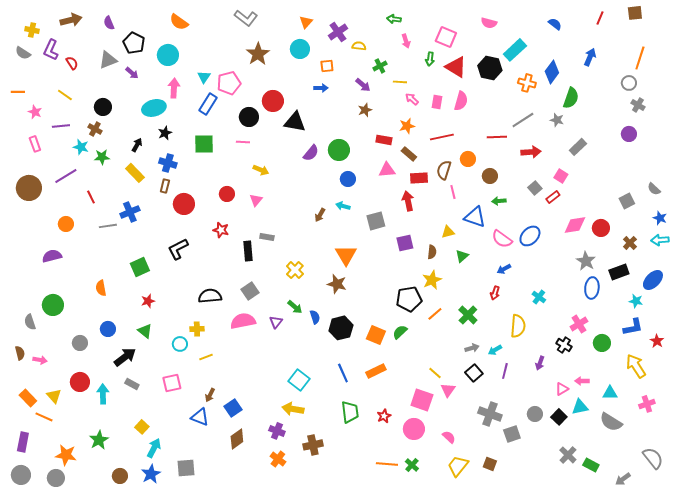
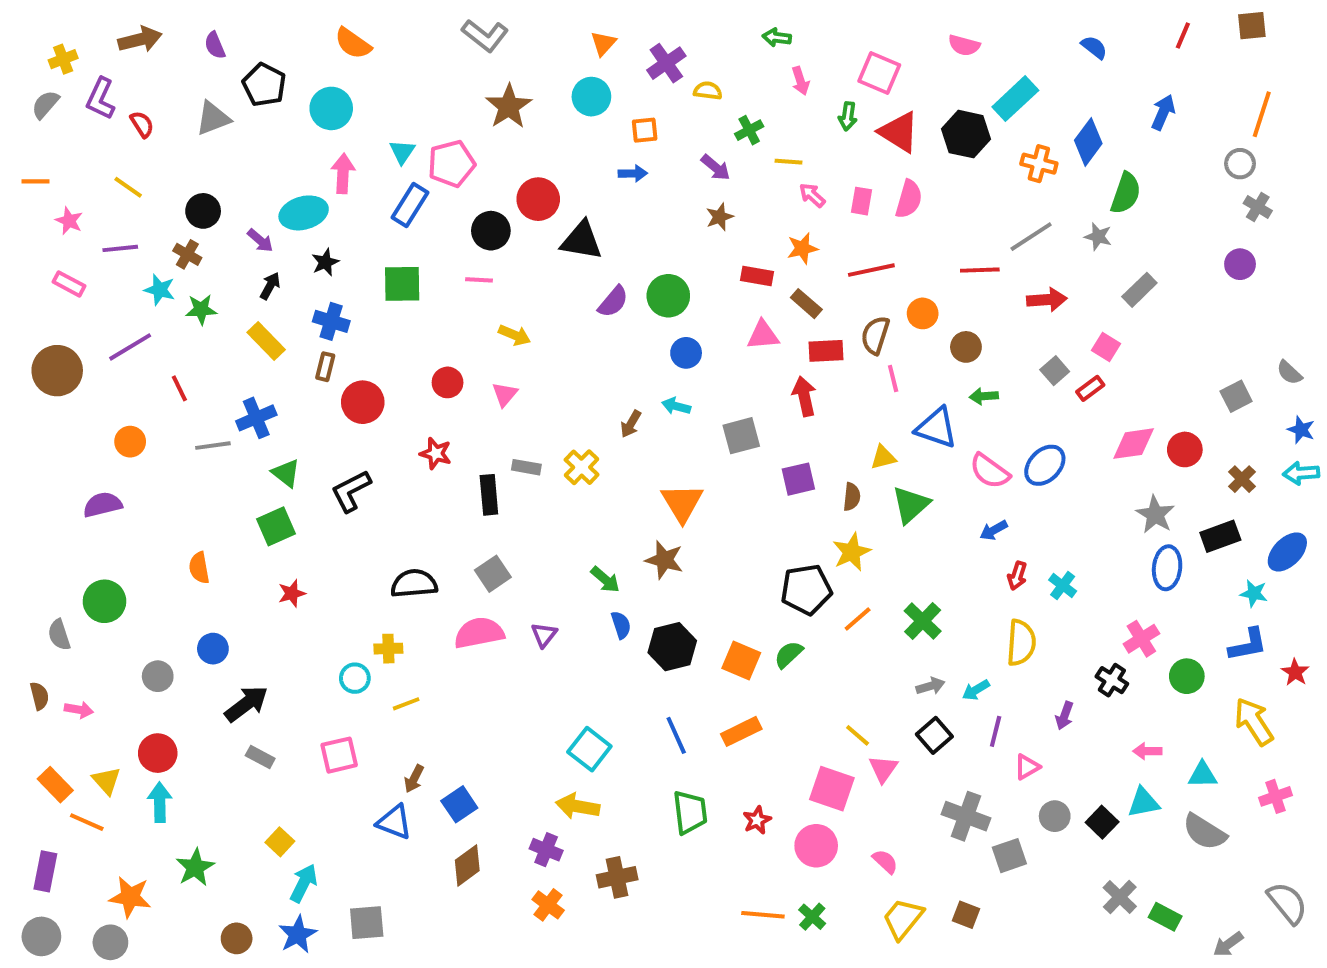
yellow cross: (32, 30) -> (63, 59), turned -32
gray semicircle: (23, 53) -> (45, 104), turned 98
purple arrow: (132, 73) -> (260, 241), moved
pink rectangle: (35, 144) -> (69, 284), turned -42
green triangle: (462, 256) -> (911, 505), size x1.5
yellow cross: (295, 270) -> (582, 467), moved
red arrow: (495, 293) -> (1017, 576), moved
green arrow: (295, 307) -> (605, 580), moved
green triangle: (145, 331) -> (286, 473), moved
pink triangle: (562, 389) -> (1027, 767), moved
cyan arrow: (103, 394) -> (160, 802), moved

